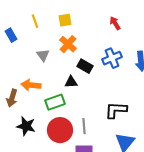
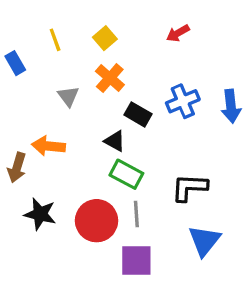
yellow square: (65, 20) -> (105, 38), turned -32
red arrow: (115, 23) -> (178, 33), moved, turned -88
black triangle: (71, 82) -> (115, 141), turned 32
green rectangle: (55, 102) -> (126, 174), moved, turned 48

